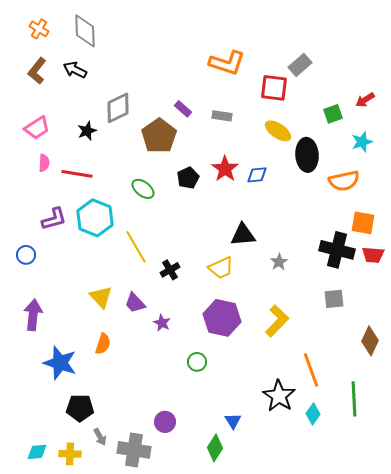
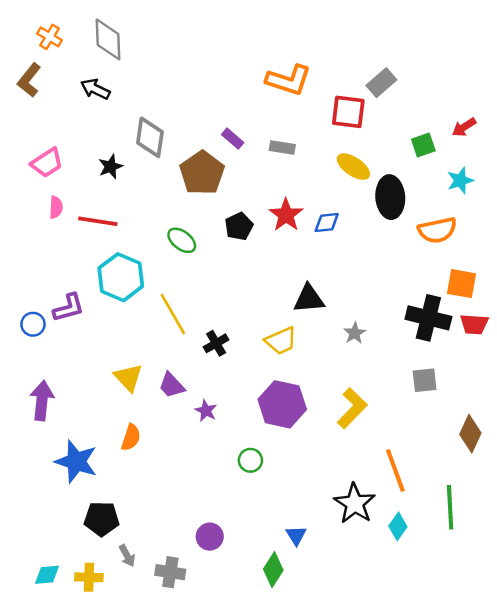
brown L-shape: (37, 71) -> (29, 80), moved
gray diamond: (118, 108) -> (150, 137), turned -56
purple L-shape: (54, 219) -> (69, 308), moved
gray cross: (134, 450) -> (170, 572), size x0.7

